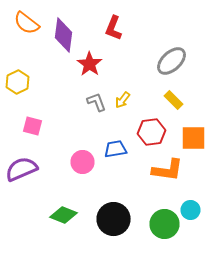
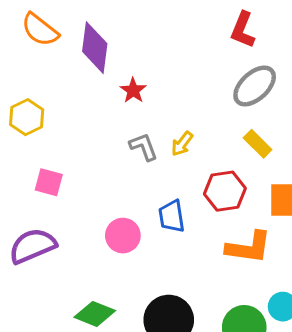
red L-shape: (114, 28) -> (243, 30), moved
red star: (90, 64) -> (133, 90), size x0.7
blue trapezoid: (116, 149) -> (172, 216), turned -90

